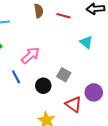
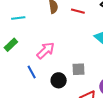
gray square: (64, 75) -> (79, 69), turned -32

